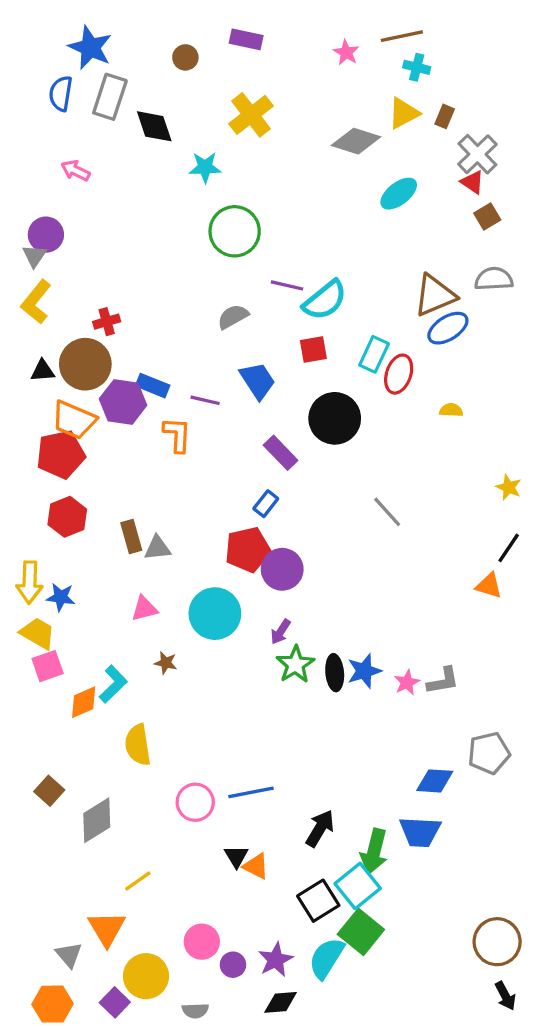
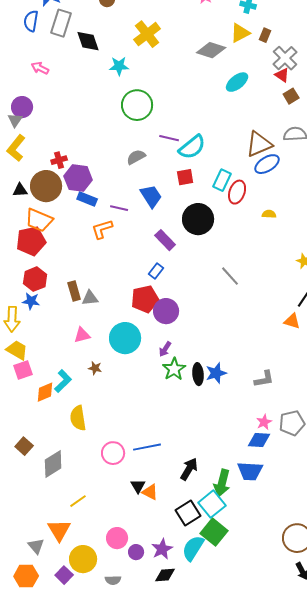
purple hexagon: (123, 402) -> (78, 178), moved
orange L-shape: (177, 435) -> (102, 229), turned -110
blue star: (61, 597) -> (31, 301), moved
pink star: (407, 682) -> (264, 422), moved

